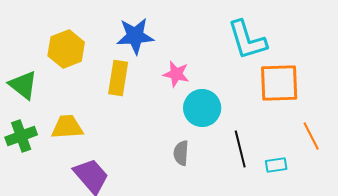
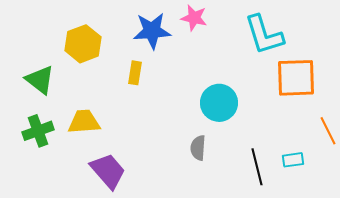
pink star: (176, 74) -> (194, 18), moved
yellow rectangle: (118, 78) -> (135, 73), size x0.7
black line: (240, 149) -> (257, 167), moved

